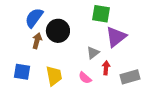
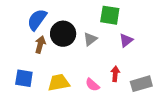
purple triangle: (116, 37) -> (126, 40), size x0.6
gray triangle: (93, 53) -> (90, 39), moved
yellow trapezoid: (54, 76) -> (59, 83), turned -90

